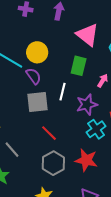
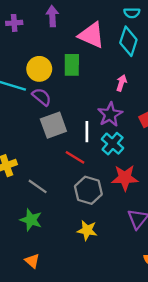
green rectangle: (79, 66) -> (72, 65), moved
white line: (62, 92) -> (87, 132), moved
cyan cross: (96, 129) -> (113, 144), moved

